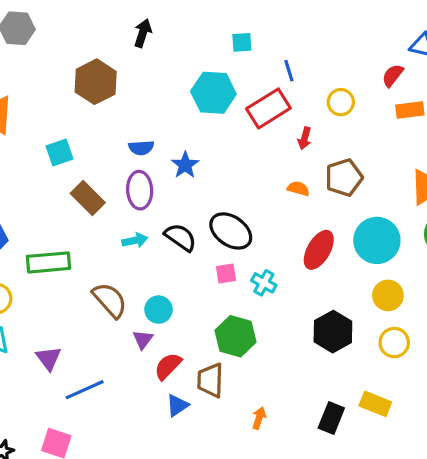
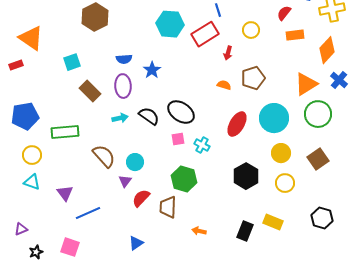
blue triangle: (177, 405) -> (136, 243), moved
orange arrow: (259, 418) -> (199, 231), turned -96

